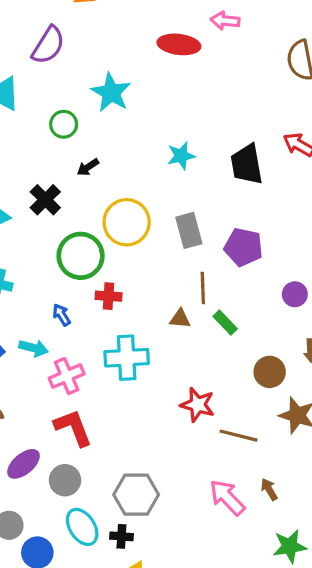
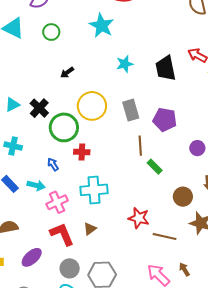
cyan star: (111, 93) -> (102, 26), moved
green circle: (64, 124) -> (51, 32), moved
black cross: (45, 200) -> (39, 108), moved
brown triangle: (180, 319) -> (90, 229), moved, turned -40
gray circle: (65, 480) -> (70, 268), moved

